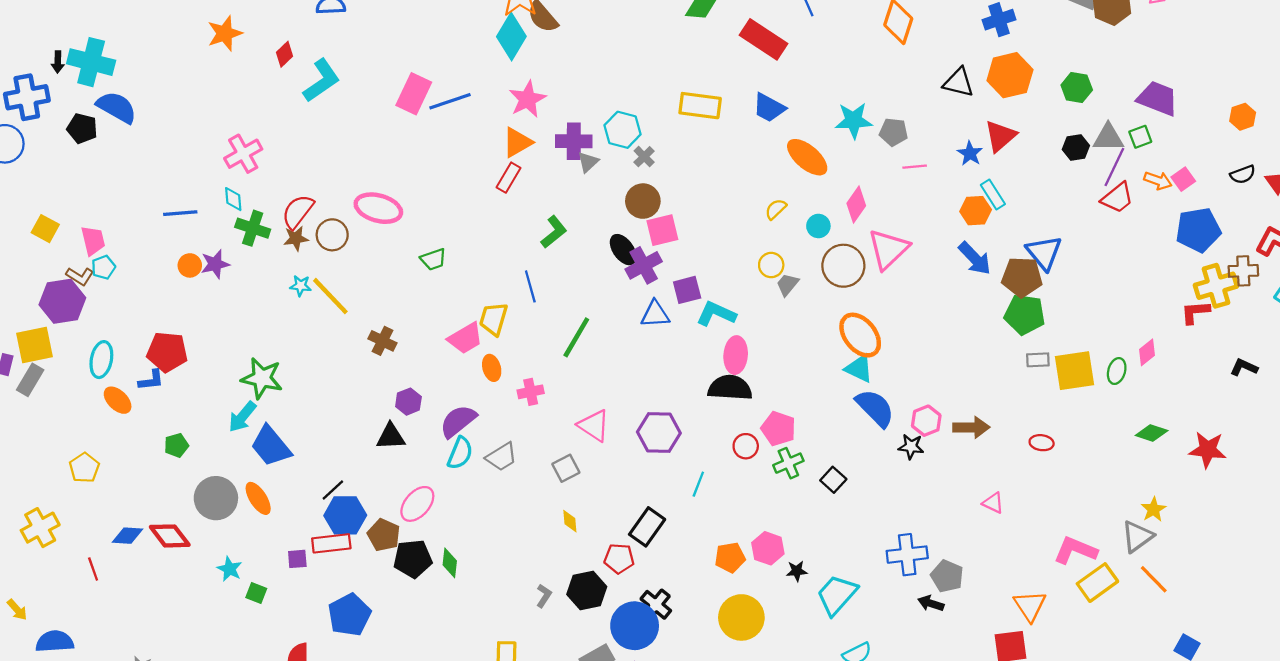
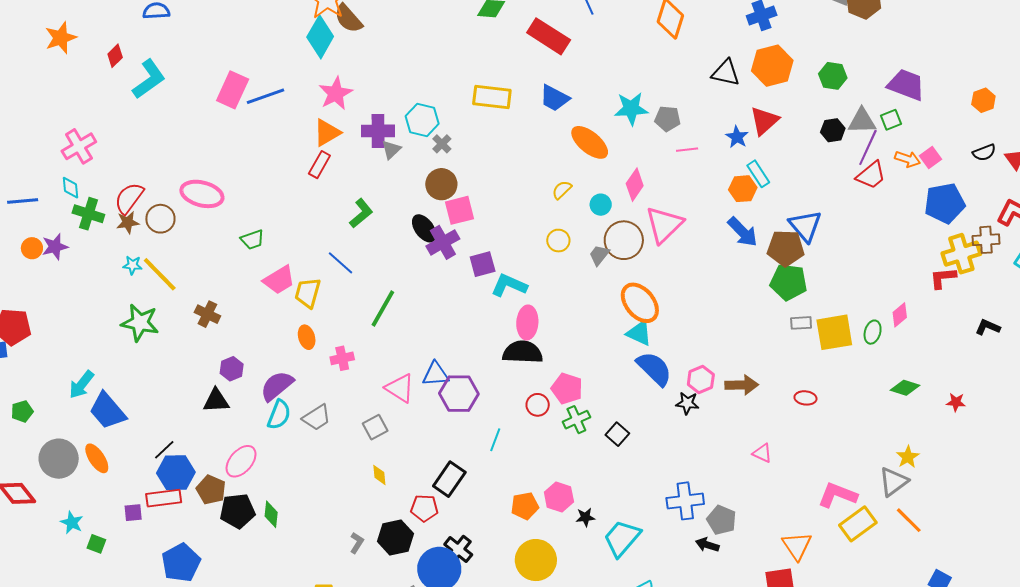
gray trapezoid: (788, 285) -> (599, 255), moved
blue line: (530, 286) -> (341, 263), turned -32
blue triangle: (655, 314) -> (436, 374), moved
pink trapezoid: (465, 338) -> (279, 280), moved
green star: (262, 378) -> (140, 323), moved
red star: (1208, 450) -> (956, 402), size x0.6

